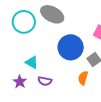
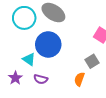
blue circle: (71, 47) -> (48, 44), moved

